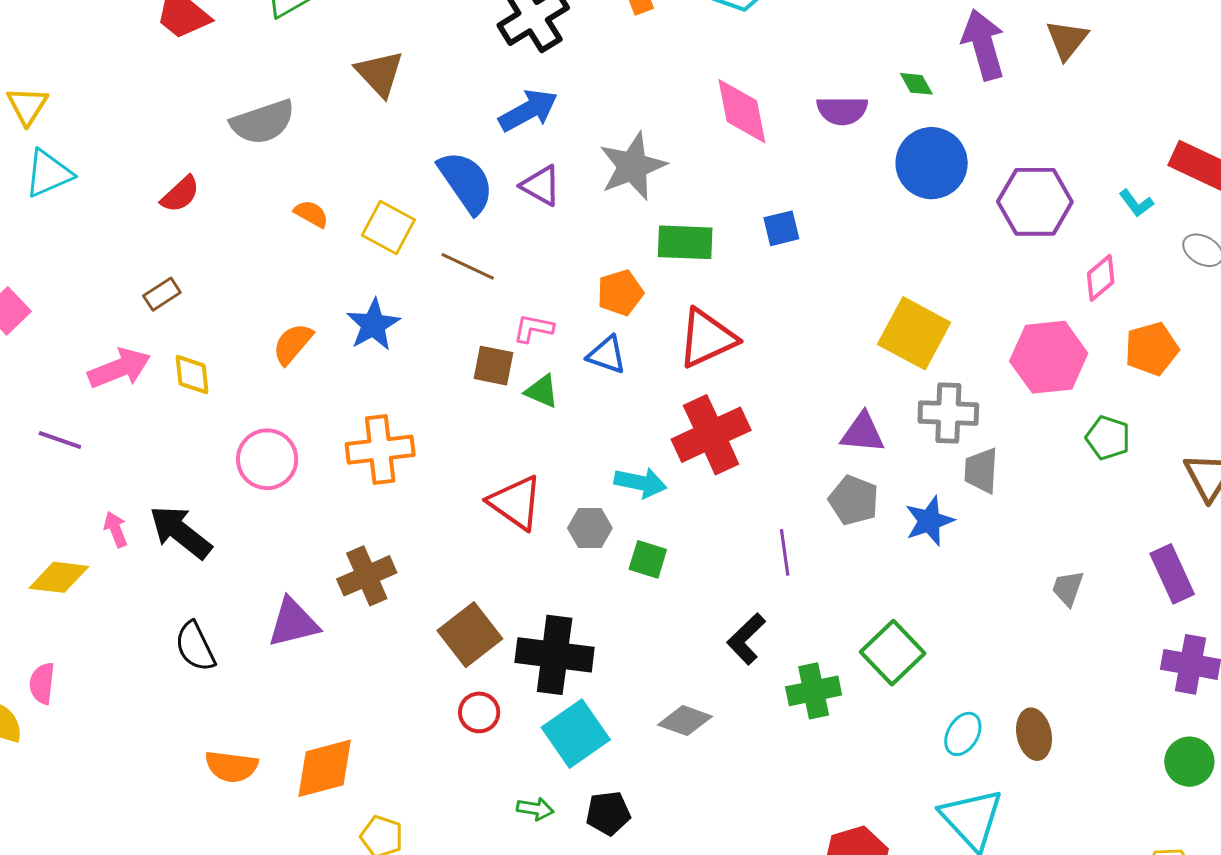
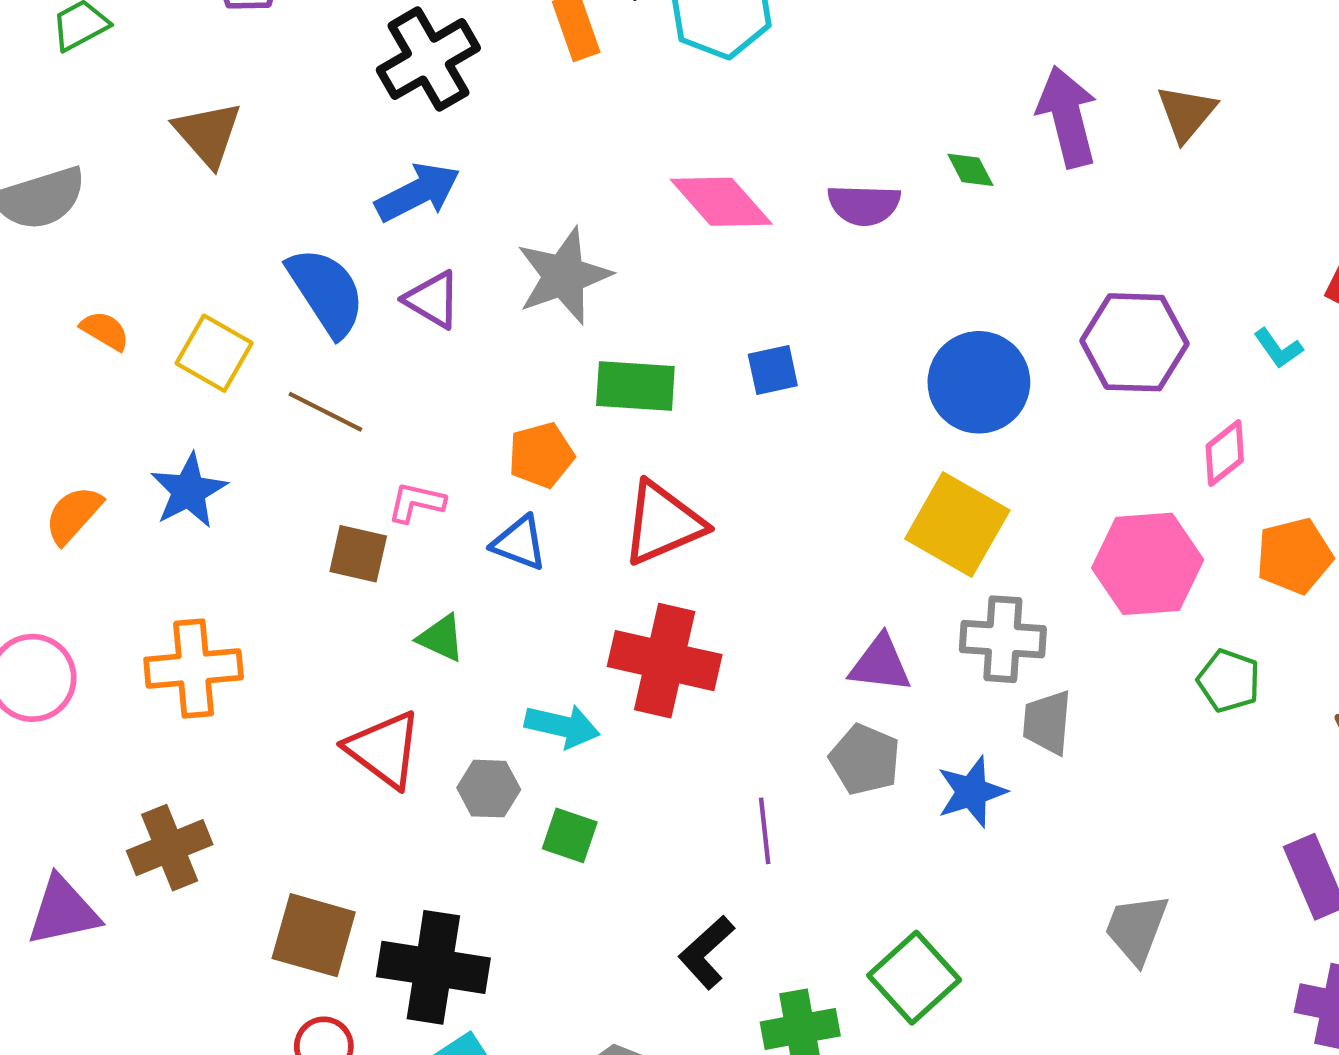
pink diamond: (742, 111) -> (721, 202), turned -32
blue circle: (932, 163) -> (979, 382), moved
green triangle: (542, 391) -> (441, 638), moved
red cross: (711, 435) -> (665, 661), turned 36
gray trapezoid: (1068, 588) -> (1136, 929), moved, size x1.4
brown square: (470, 635) -> (314, 935), turned -38

